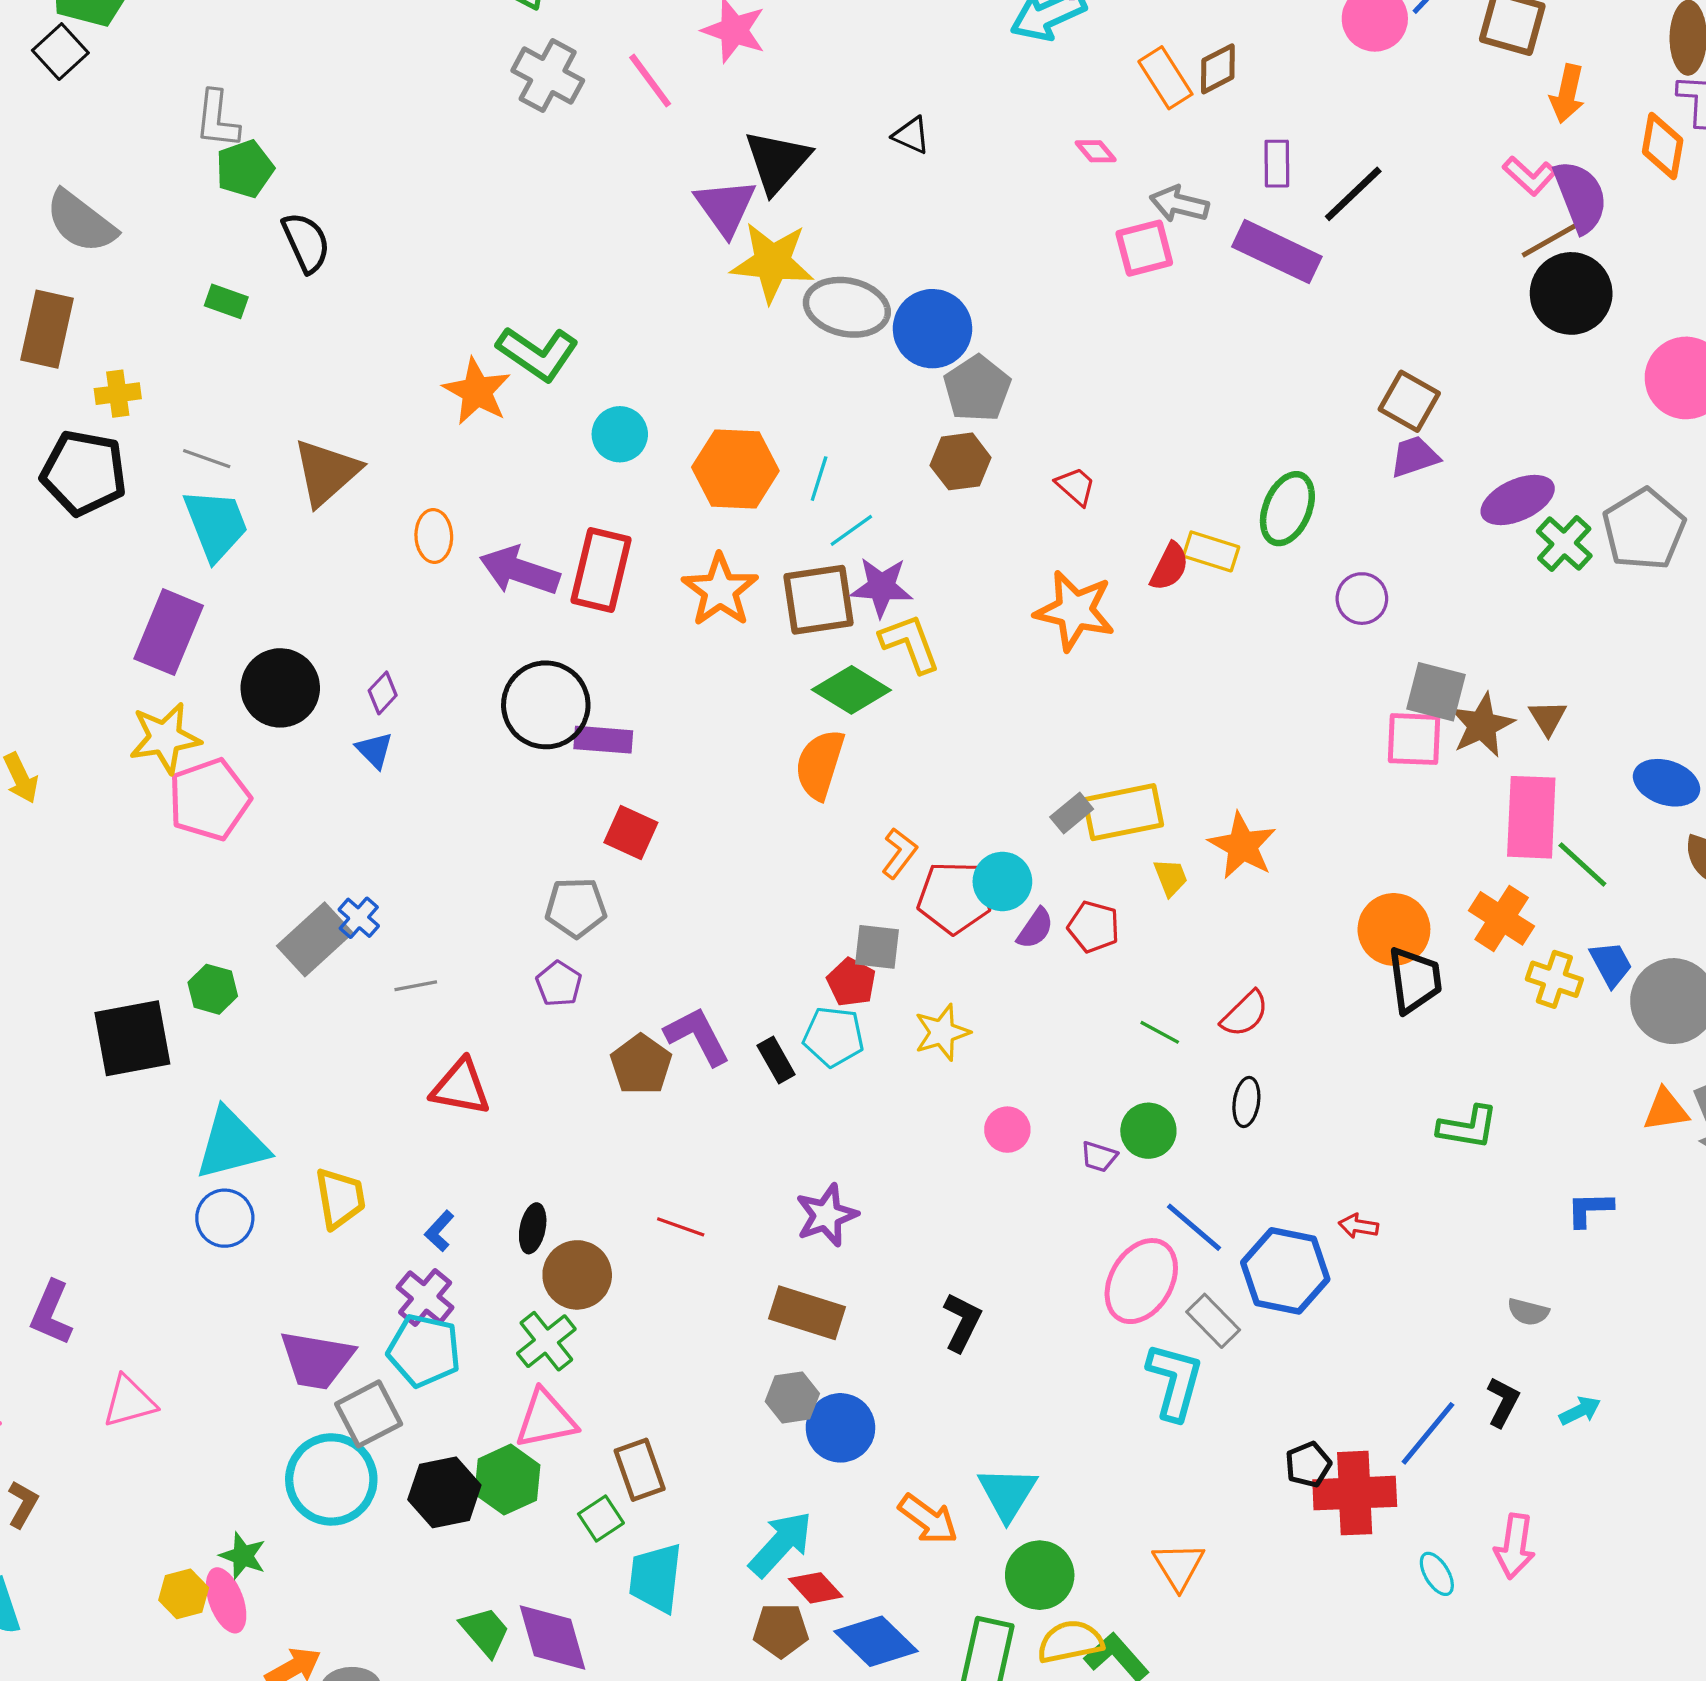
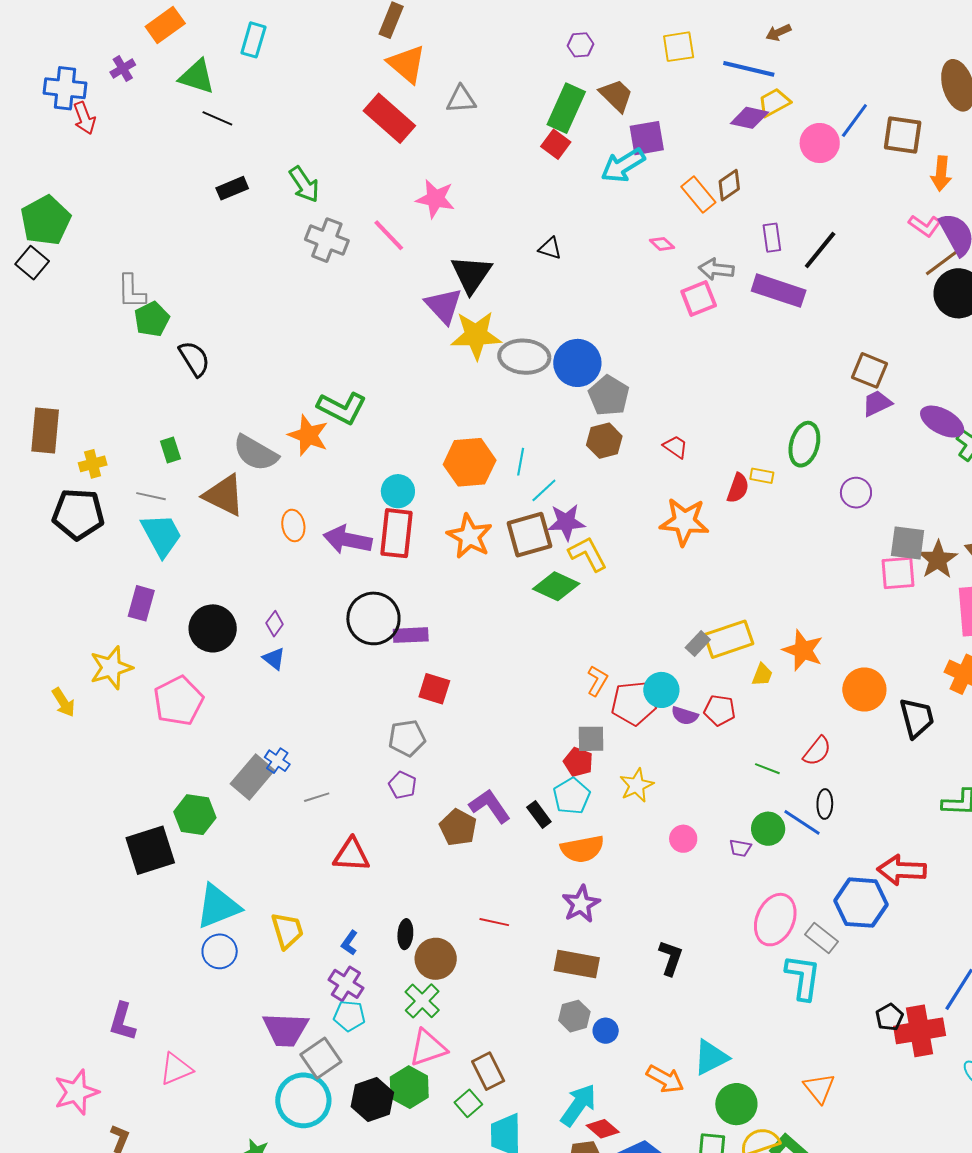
gray semicircle: (81, 222) -> (255, 453), moved
green rectangle: (226, 301) -> (170, 450), moved, turned 60
cyan circle: (620, 434) -> (398, 491), moved
brown triangle: (326, 472) -> (224, 495), turned -45
purple ellipse: (1518, 500) -> (942, 422), turned 60
yellow rectangle: (1211, 551) -> (762, 476), size x0.7
purple rectangle: (169, 632) -> (141, 603), size x0.7
yellow star: (165, 738) -> (111, 668), moved
orange semicircle: (820, 764) -> (582, 849), moved, turned -111
yellow trapezoid: (1171, 877) -> (762, 675), turned 50
purple semicircle: (1035, 928) -> (685, 716), turned 80
orange circle: (1394, 929) -> (864, 689), moved
green hexagon: (213, 989) -> (195, 815), size x1.4
cyan pentagon: (834, 1037) -> (572, 796), turned -30
red arrow: (1359, 1226) -> (902, 870), size x2.0
blue line: (1194, 1227) -> (802, 822), moved
cyan pentagon: (424, 1350) -> (349, 1016), size x0.7
blue circle: (840, 1428) -> (606, 1031), size x0.6
cyan triangle: (1007, 1493) -> (711, 1057), turned 39

